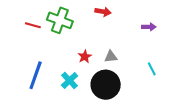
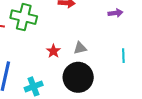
cyan line: (152, 69) -> (123, 56), turned 32
cyan cross: (70, 80) -> (34, 86), moved, turned 30

